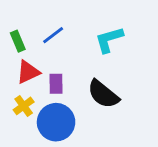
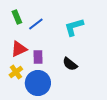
green rectangle: (18, 41) -> (17, 17), moved
black semicircle: (103, 94) -> (70, 64), size x0.7

